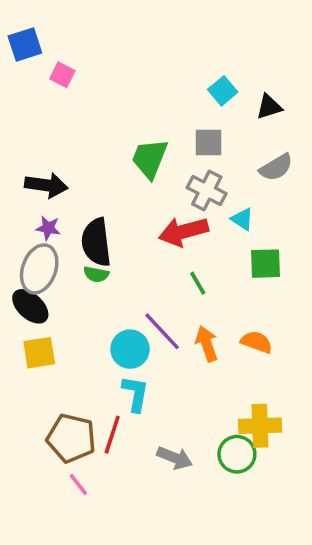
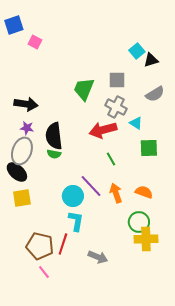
cyan square: (223, 91) -> (137, 51), moved
green circle: (237, 454) -> (139, 222), moved

